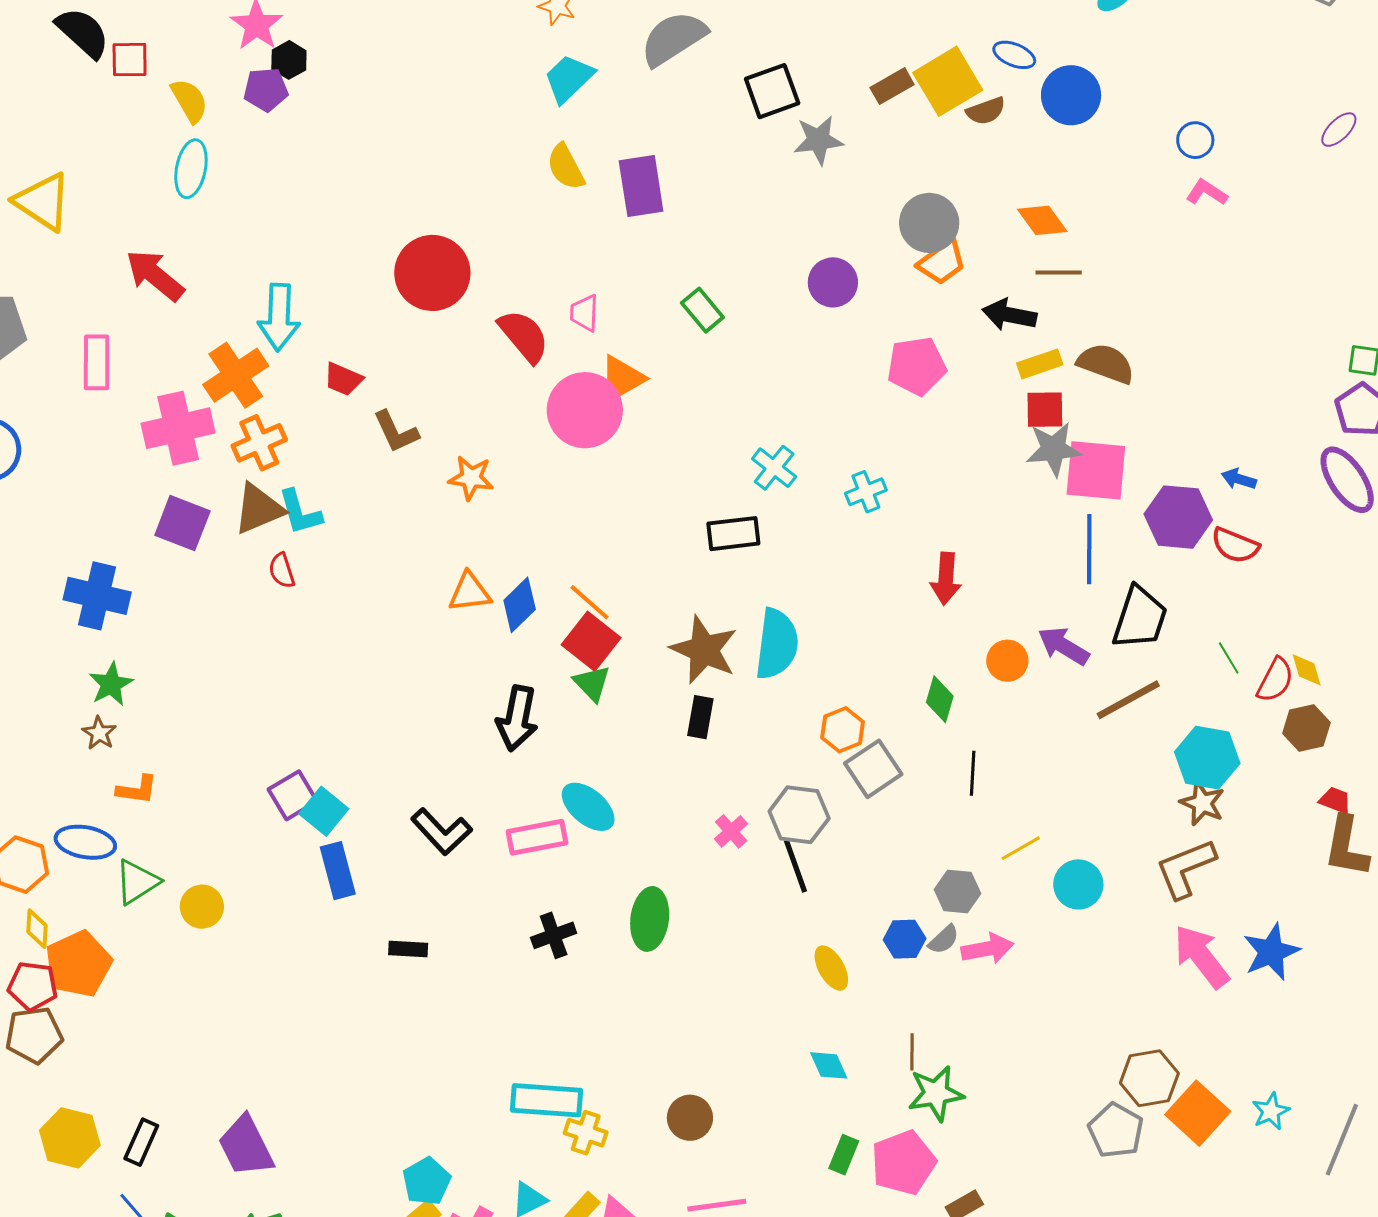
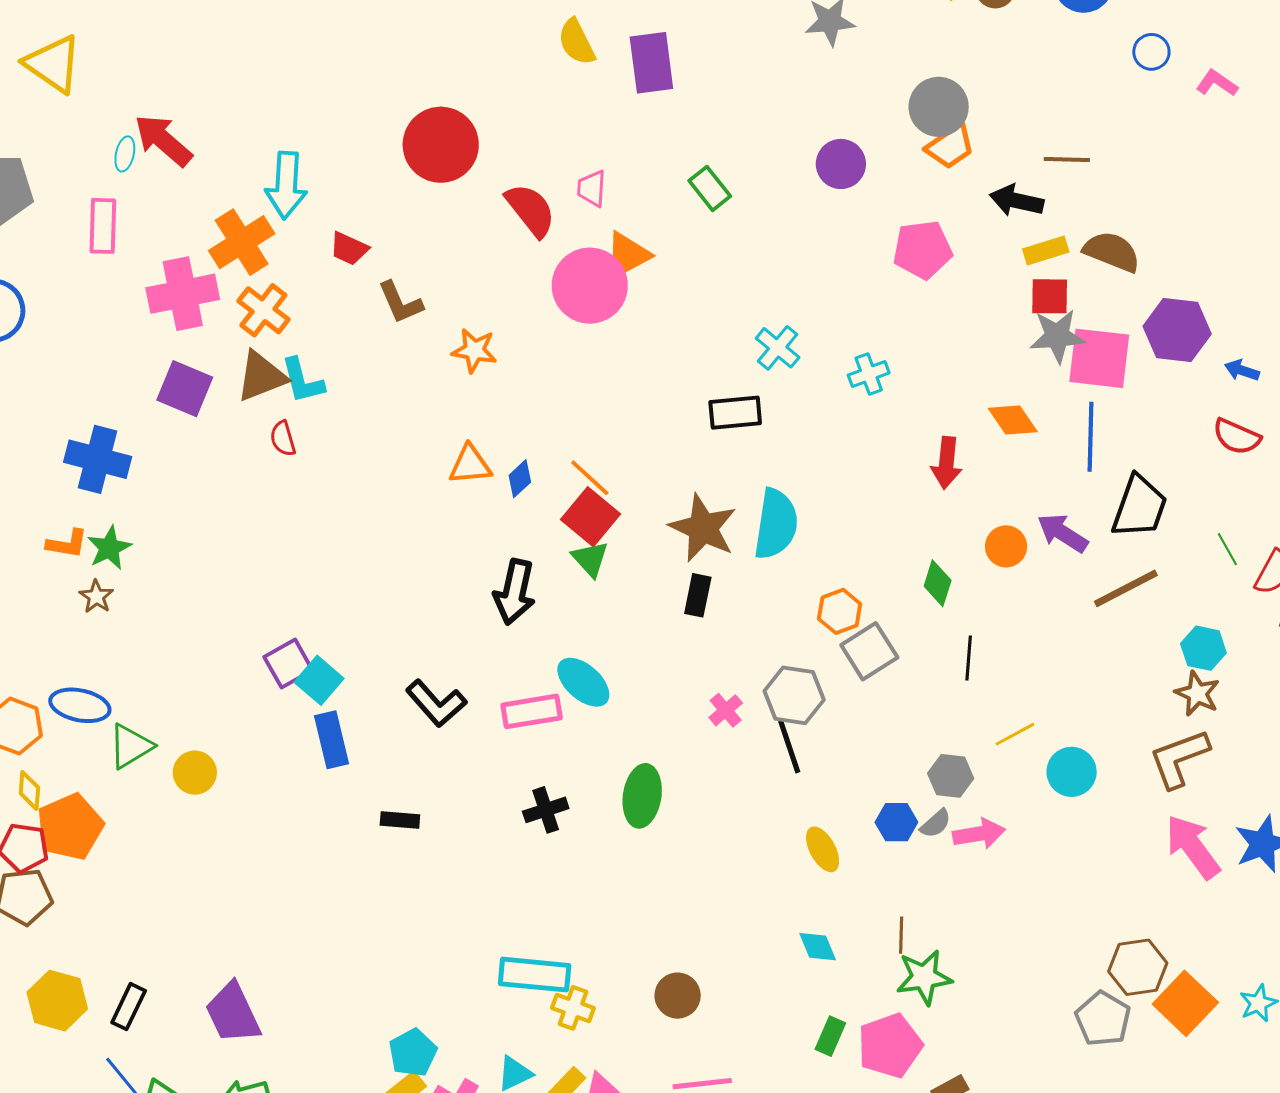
blue circle: (1195, 140) -> (1151, 52), moved
cyan ellipse: (191, 169) -> (125, 154), moved, size x0.6
orange diamond: (1042, 220) -> (1013, 420), moved
orange cross: (259, 443) -> (263, 310), turned -30
purple hexagon: (1178, 517) -> (1177, 330), moved
blue diamond: (520, 605) -> (520, 479), size x0.7
cyan hexagon: (1207, 758) -> (1203, 648), size x0.7
orange L-shape: (137, 790) -> (67, 544), moved

